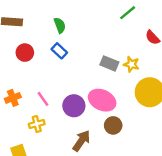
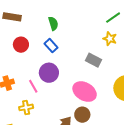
yellow star: (131, 64) -> (110, 39), moved
purple circle: (74, 106) -> (49, 73), moved
brown circle: (113, 125) -> (82, 115), moved

